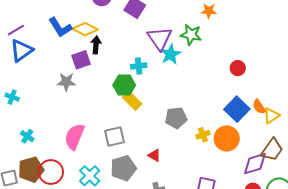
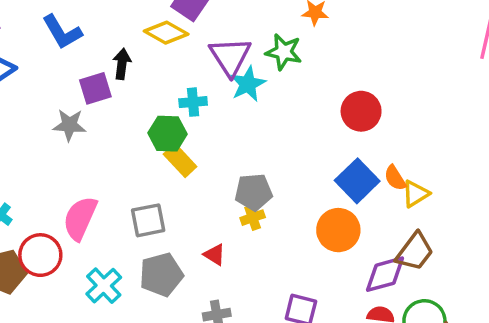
yellow diamond: (85, 29) -> (166, 33), moved
red circle: (238, 68) -> (361, 111), size x1.5
yellow cross: (203, 135) -> (253, 218), moved
red circle: (51, 172) -> (40, 255), moved

